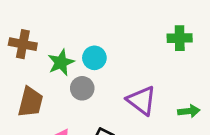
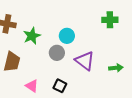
cyan circle: (94, 58) -> (67, 36), moved
gray circle: (82, 88) -> (57, 53), moved

